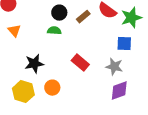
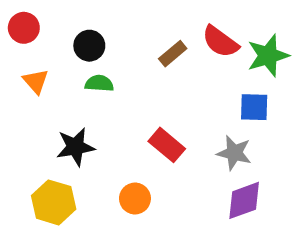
black circle: (59, 13) -> (89, 46), moved
green semicircle: (54, 31) -> (99, 83), moved
orange circle: (52, 88) -> (135, 198), moved

